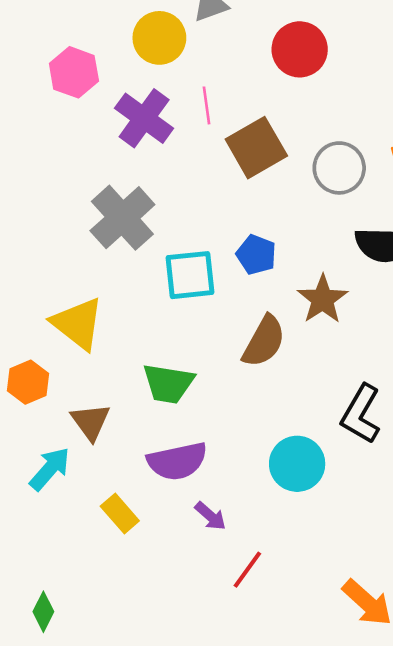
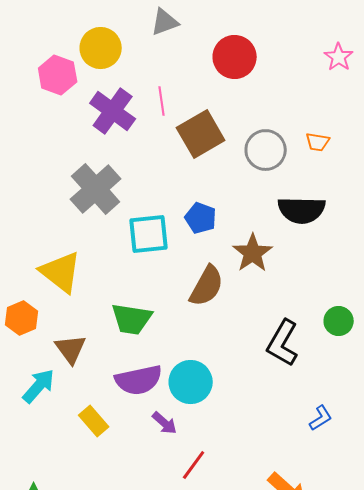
yellow circle: (159, 38) -> (101, 48), moved
cyan circle: (297, 464) -> (191, 382), moved

